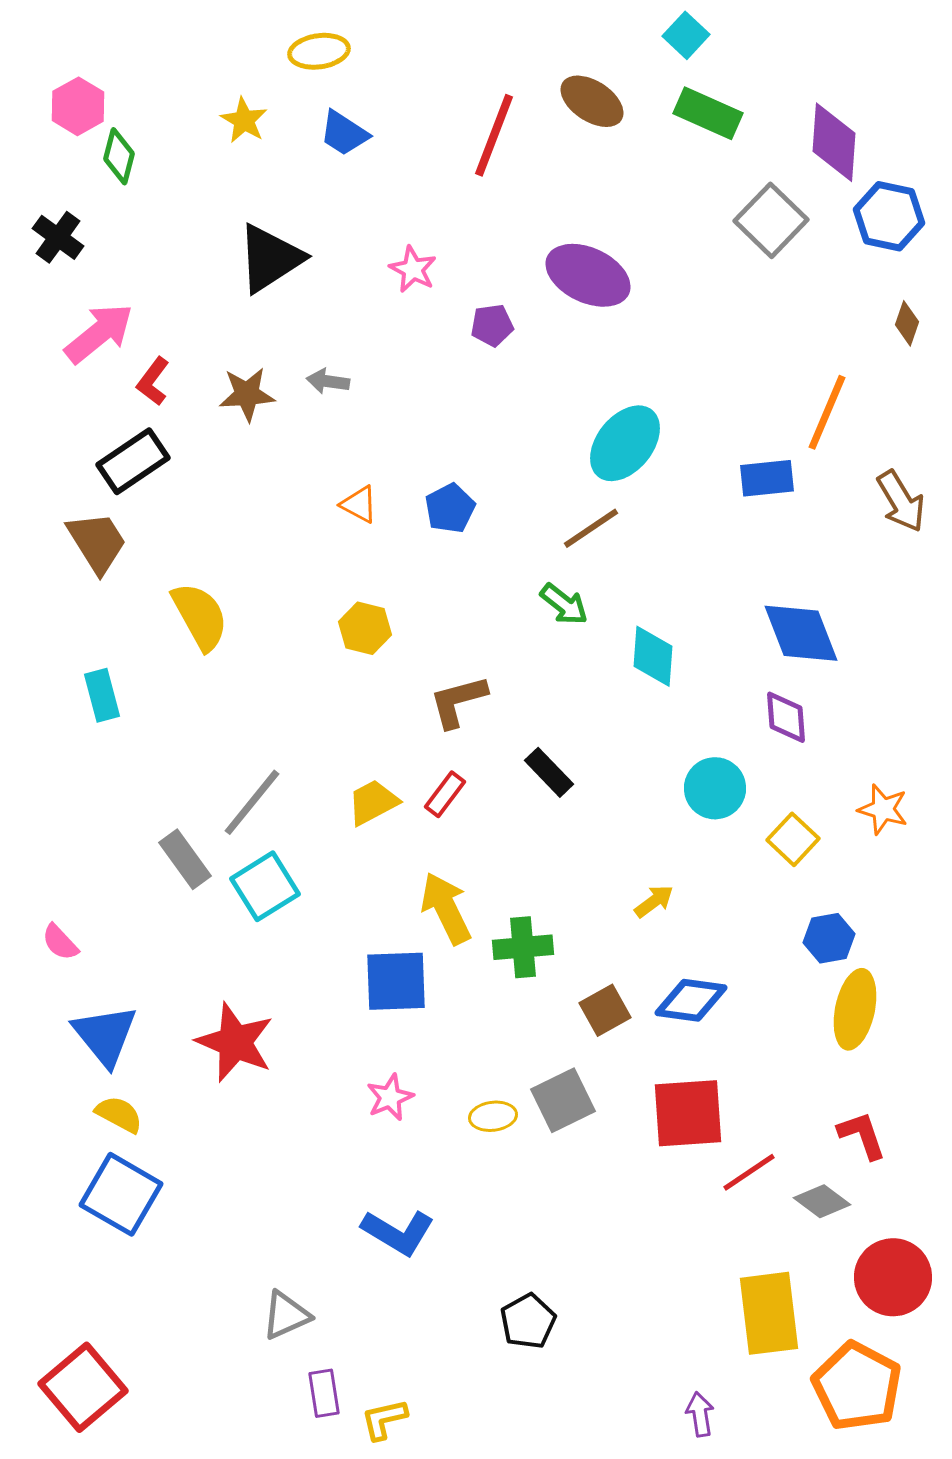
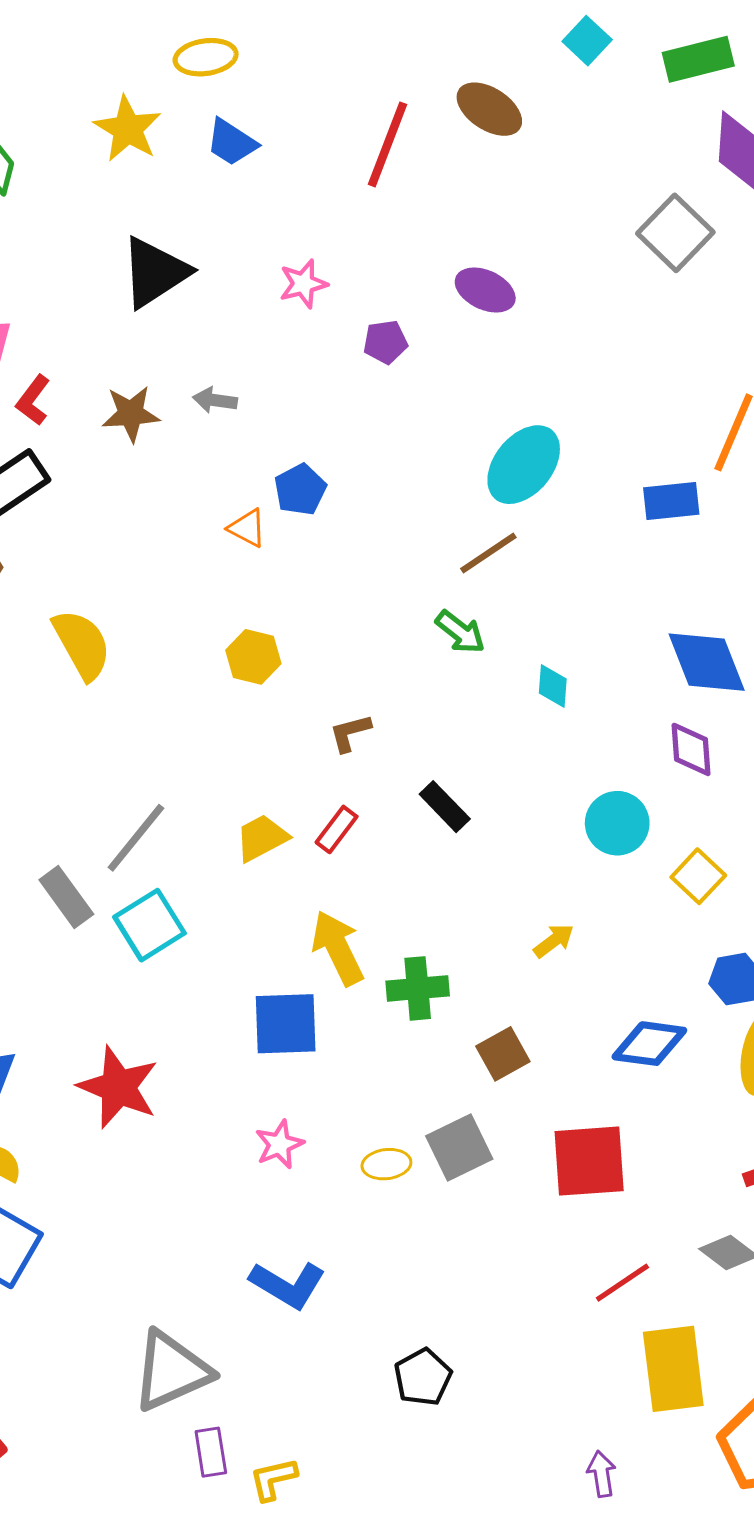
green rectangle: (708, 113) -> (698, 59), moved, turned -38
yellow star: (244, 120) -> (128, 129), size x1.4
pink star: (413, 269) -> (303, 284), turned 30
purple ellipse: (588, 275) -> (485, 290), size x0.7
blue pentagon: (450, 508) -> (300, 490), moved
cyan diamond: (653, 656) -> (553, 686), size x0.7
brown L-shape: (458, 701) -> (350, 733), size x0.7
blue diamond: (691, 1000) -> (649, 1044), moved
red line: (749, 1172) -> (622, 1283), moved
gray triangle: (286, 1315) -> (171, 1371), size x1.6

